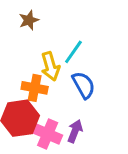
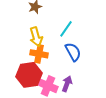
yellow arrow: (50, 66) -> (36, 37), moved

